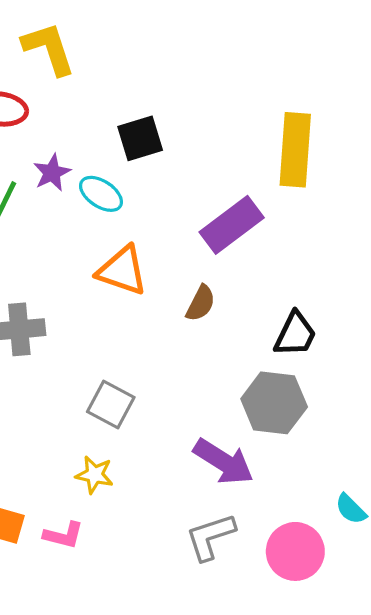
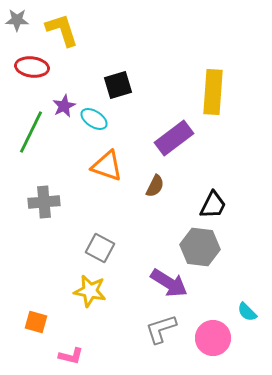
yellow star: (94, 475) -> (90, 291), size x1.4
pink L-shape: (63, 535) -> (71, 356), moved

